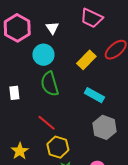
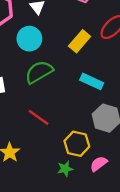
green semicircle: (50, 84) -> (39, 72), turned 80
yellow hexagon: (58, 147) -> (77, 144), moved

